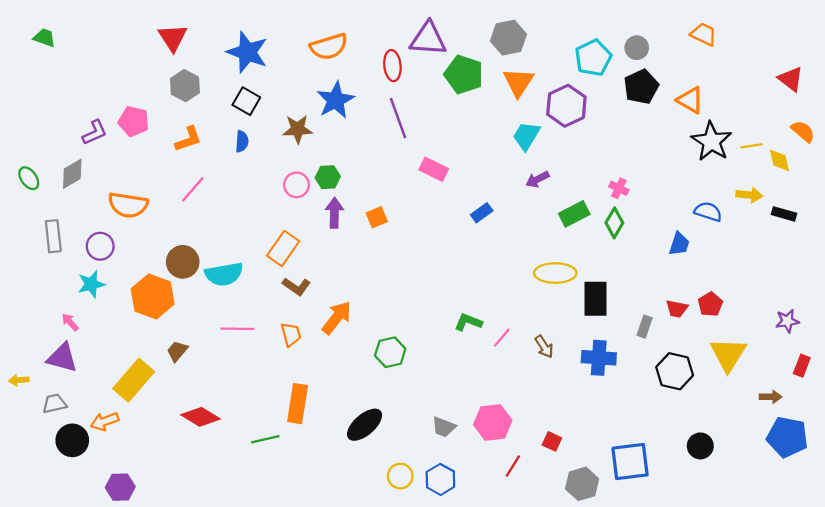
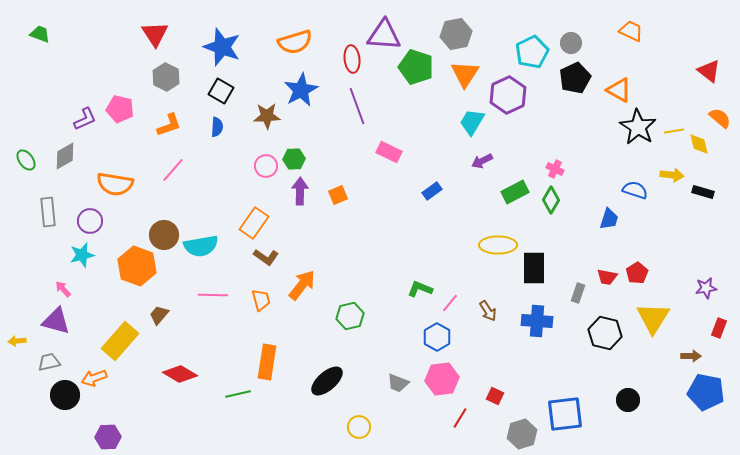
blue hexagon: (440, 479) -> (437, 337), moved

